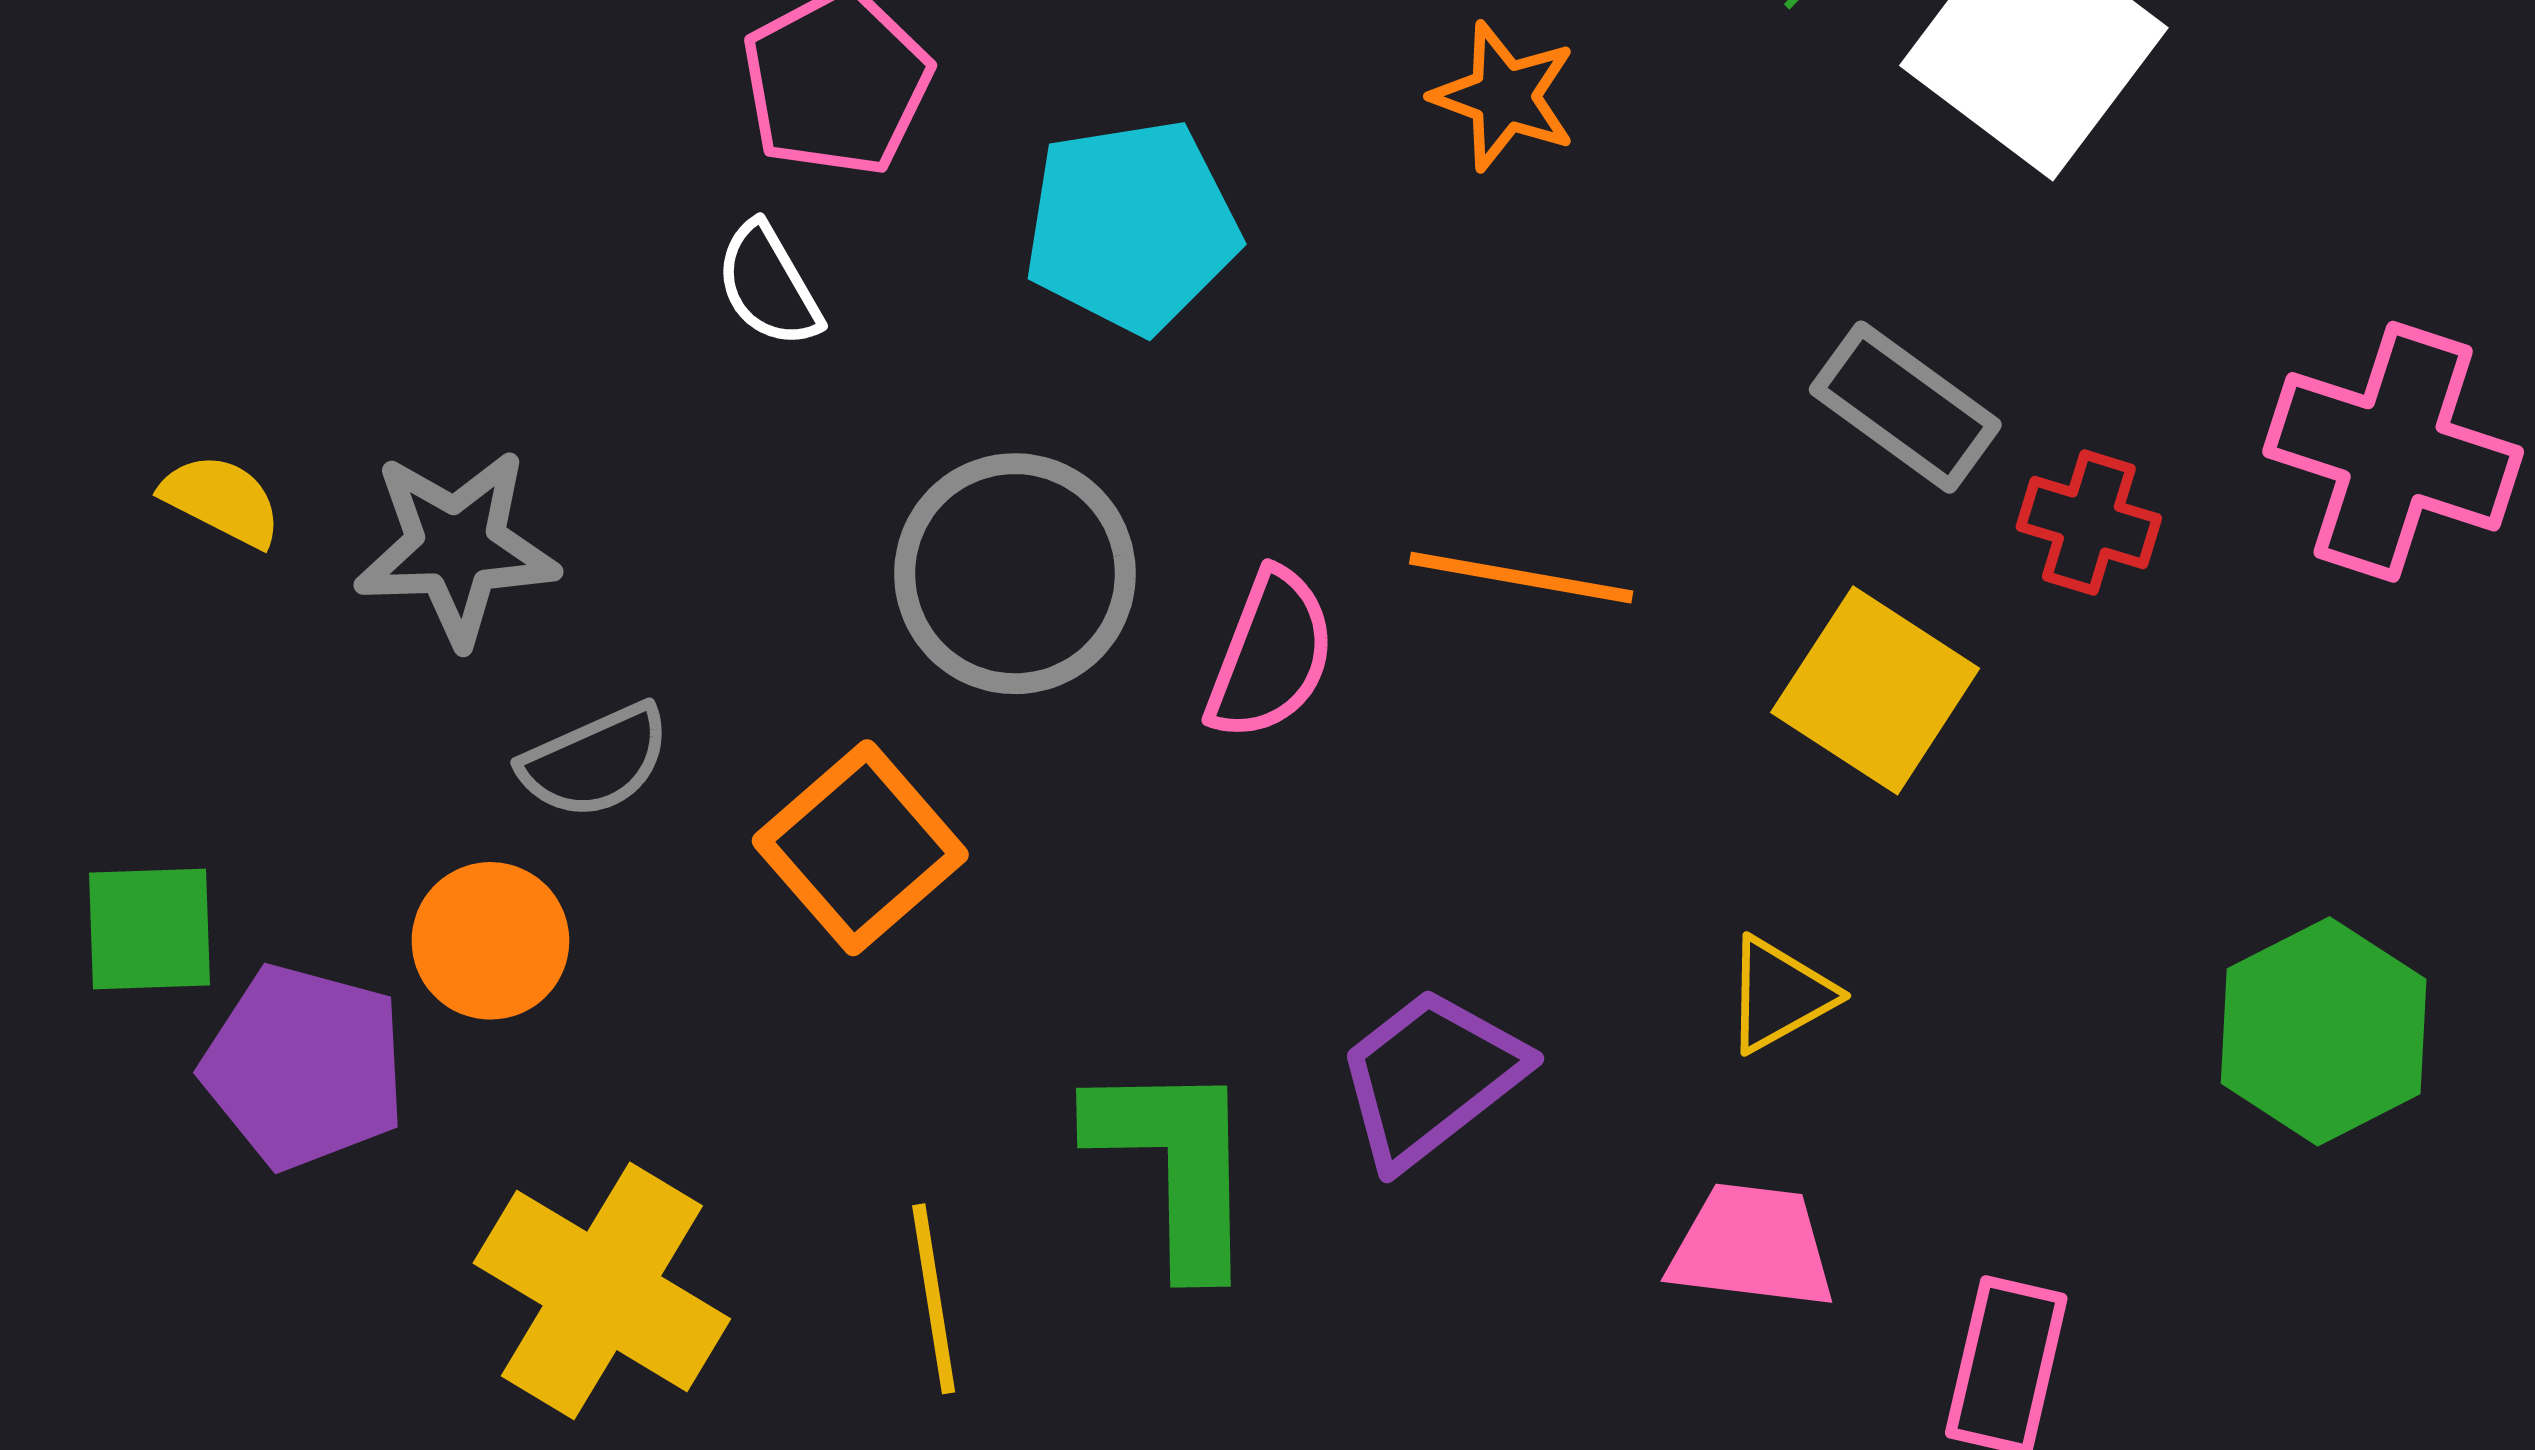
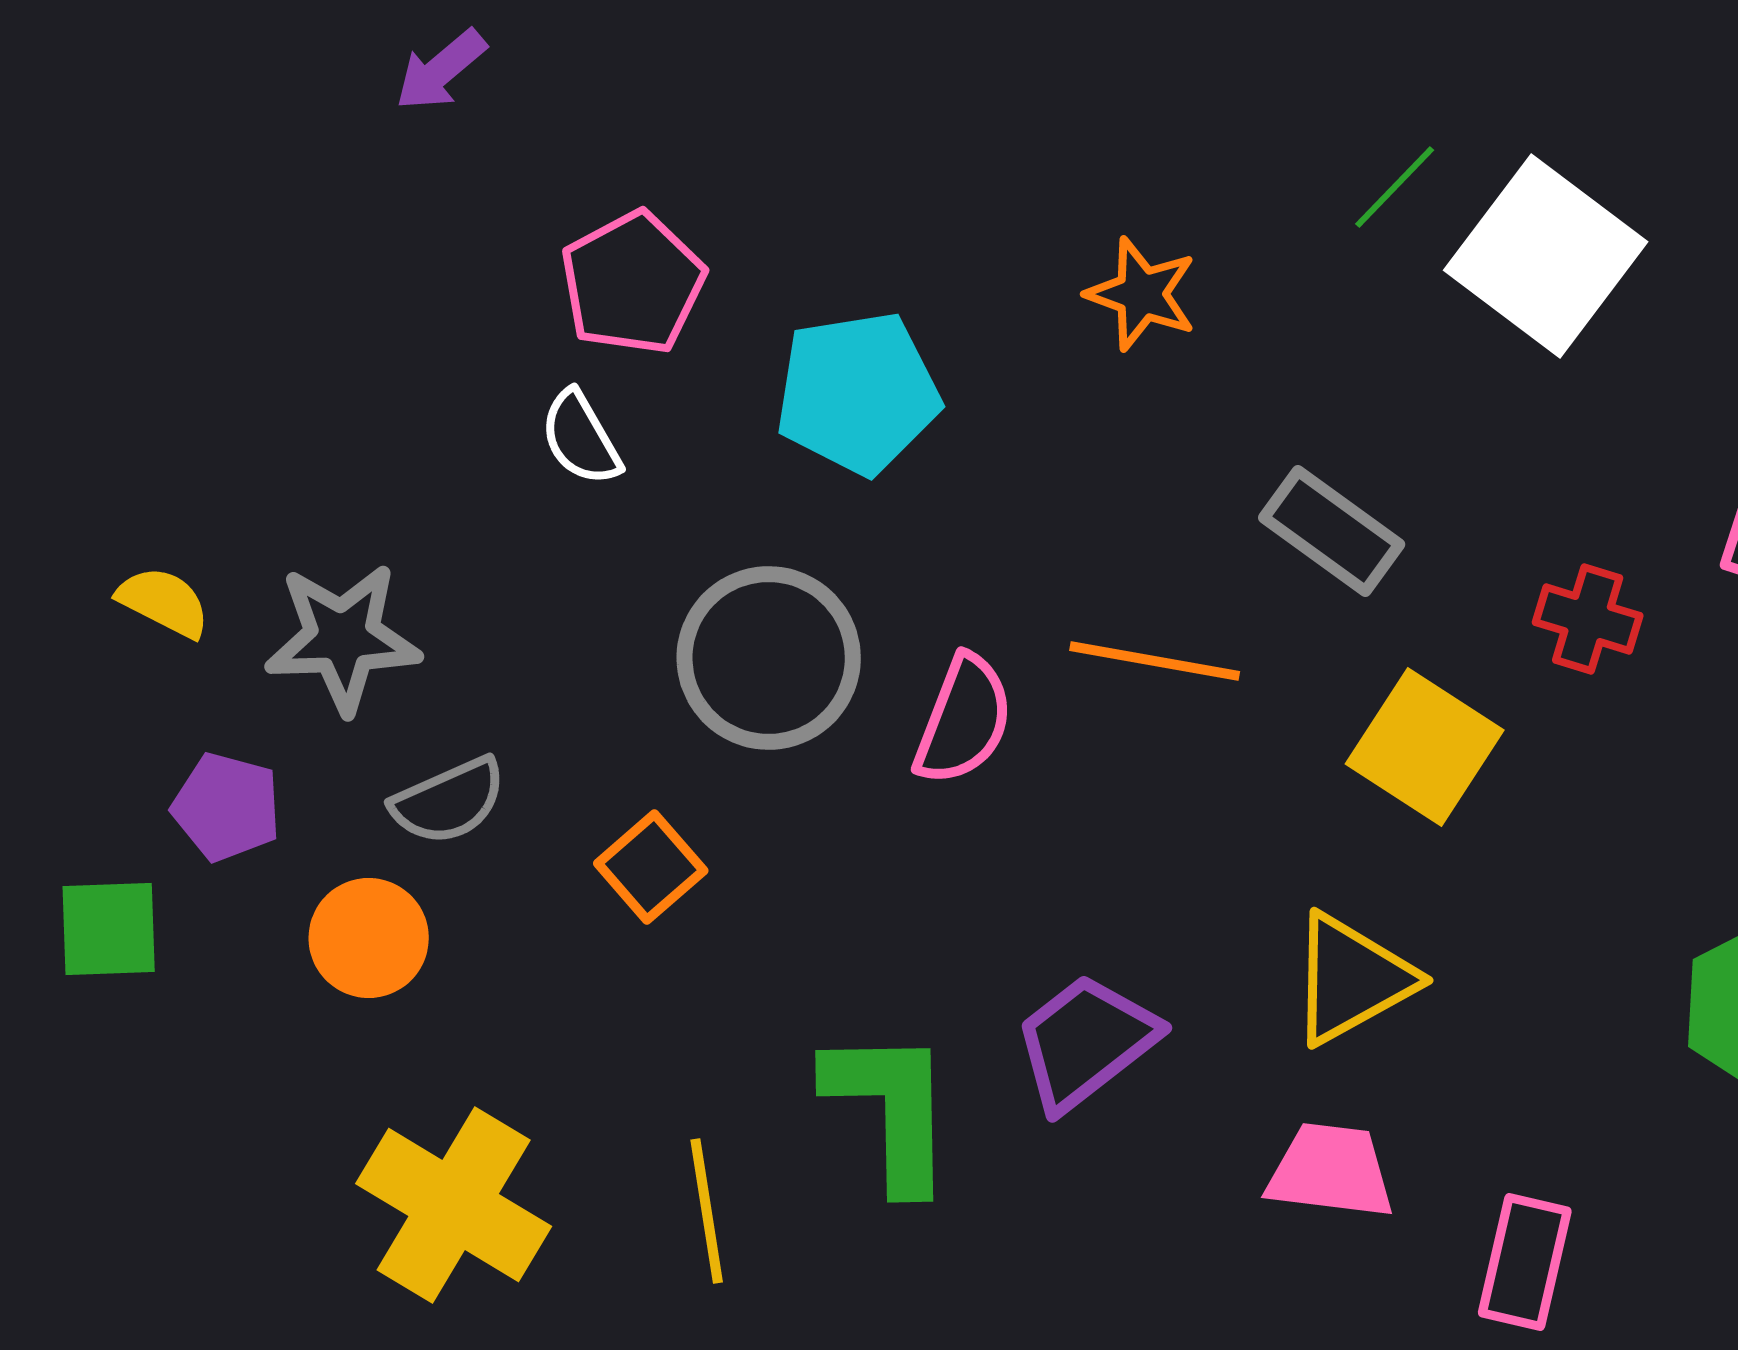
gray rectangle: (1905, 407) -> (1332, 531), moved
orange square: (860, 848) -> (651, 867), size x0.7
yellow triangle: (1779, 995) -> (1352, 979), size x1.5
purple pentagon: (304, 1067) -> (227, 807), moved, size x0.7

